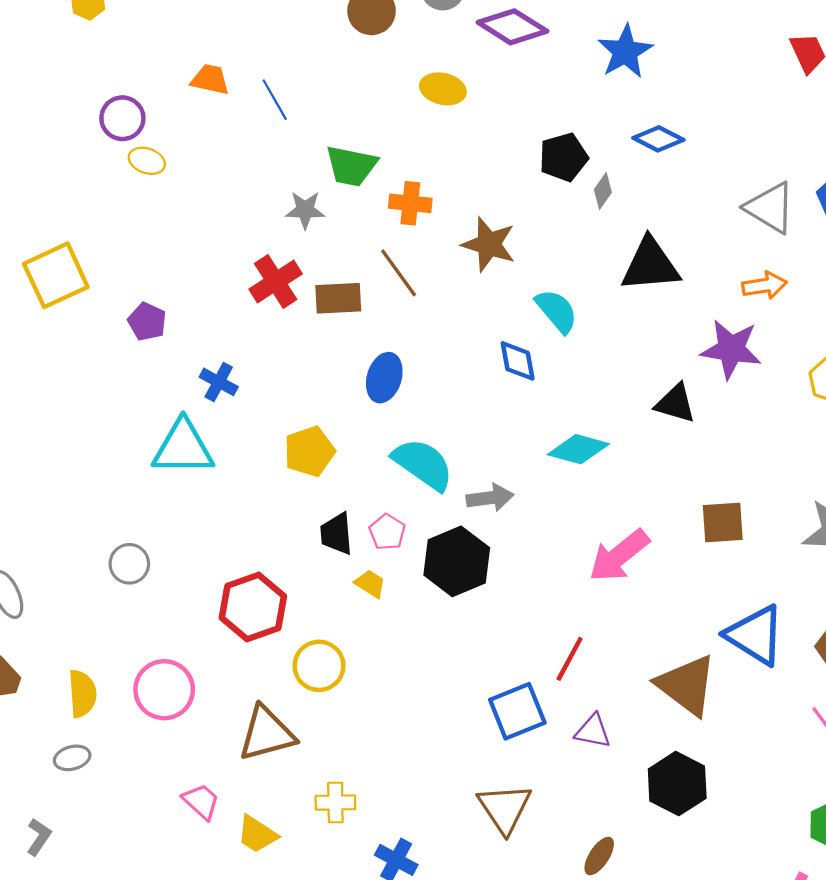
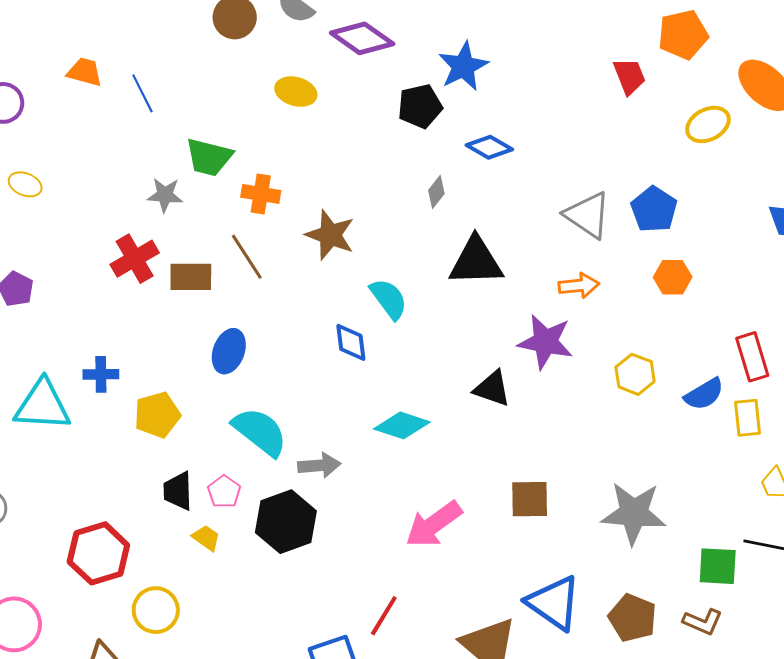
black pentagon: (563, 157) -> (420, 106), moved
yellow ellipse: (147, 161) -> (25, 184), moved
blue cross: (219, 382) -> (101, 374), moved, turned -32

